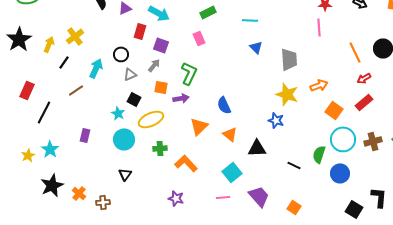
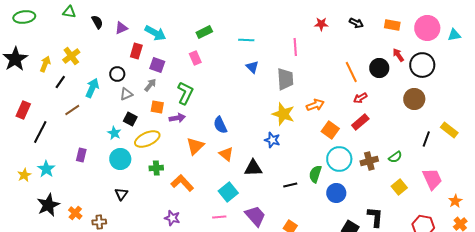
pink line: (319, 27) -> (295, 47), moved
black line: (294, 165) -> (290, 185), turned -40

